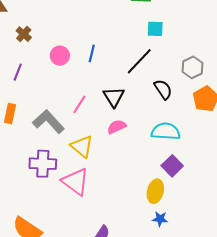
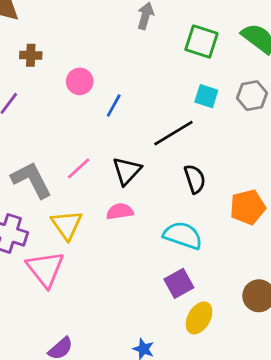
brown cross: (24, 34) -> (31, 55), turned 35
pink circle: (60, 56) -> (80, 81), moved
gray hexagon: (192, 67) -> (252, 96), moved
yellow ellipse: (155, 191) -> (199, 318), moved

